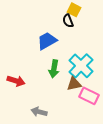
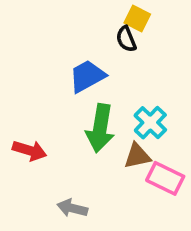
cyan cross: (81, 66) -> (150, 123), size x0.7
green arrow: (54, 69) -> (100, 128), size x1.4

